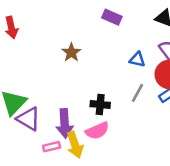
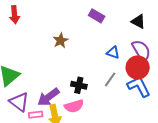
purple triangle: (28, 119) -> (19, 102), moved
purple arrow: (65, 123) -> (48, 97), turned 50

